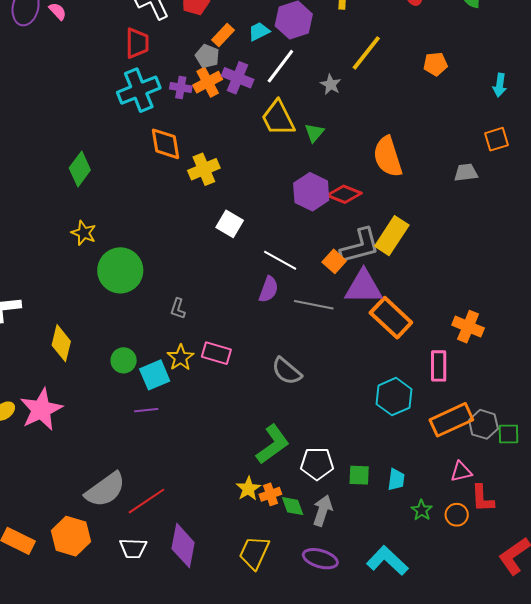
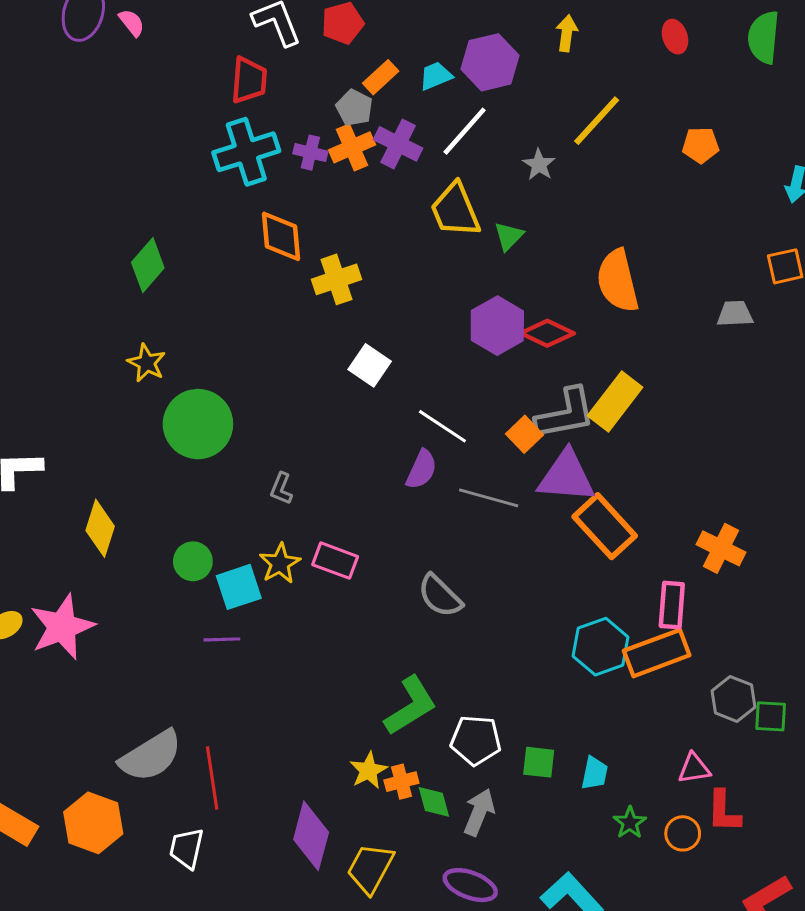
orange rectangle: (451, 420) -> (657, 653), moved
red line: (146, 501) -> (212, 778), turned -69
purple diamond: (183, 546) -> (311, 836), moved
white trapezoid: (133, 548) -> (187, 848), turned 96

